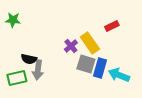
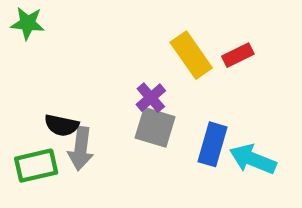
green star: (13, 20) -> (28, 23), moved
yellow rectangle: (90, 43) -> (191, 55), moved
gray square: (86, 64) -> (155, 127), moved

